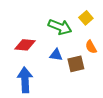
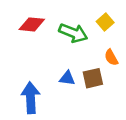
red diamond: (25, 45) -> (32, 24), moved
blue triangle: (56, 55) -> (67, 78), moved

